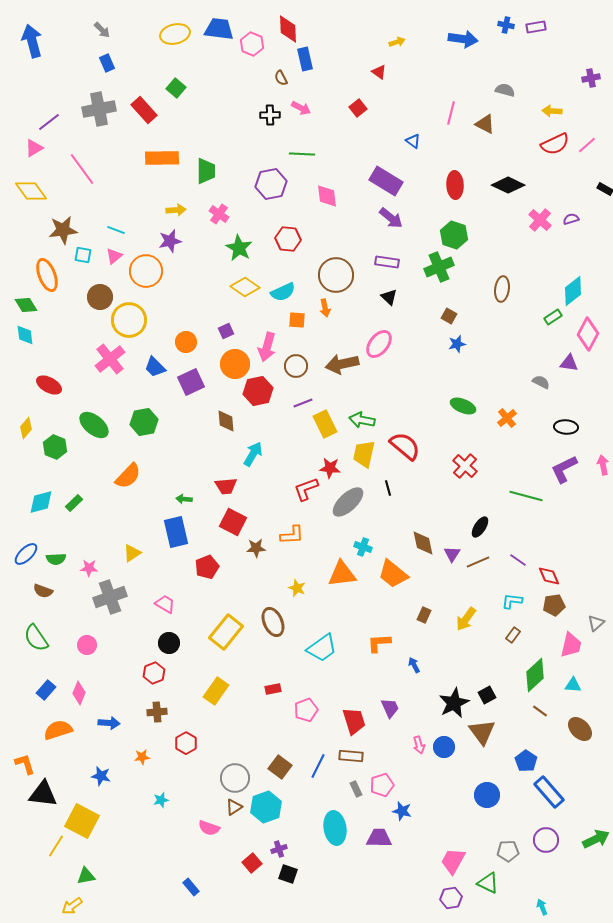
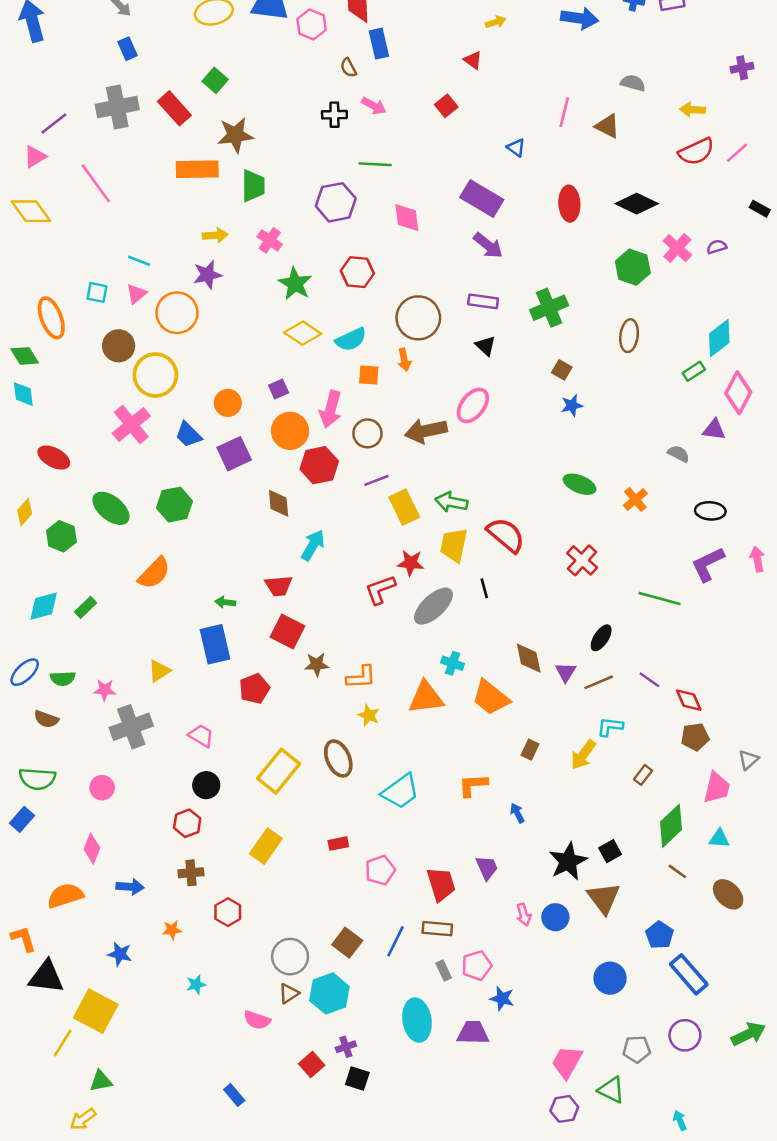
brown star: (63, 230) -> (235, 135), moved
green hexagon: (454, 235) -> (633, 267), moved
orange L-shape: (292, 535) -> (361, 677), moved
cyan L-shape: (512, 601) -> (610, 727), moved
green semicircle: (36, 638) -> (37, 779), turned -52
blue rectangle: (46, 690) -> (22, 819), moved

